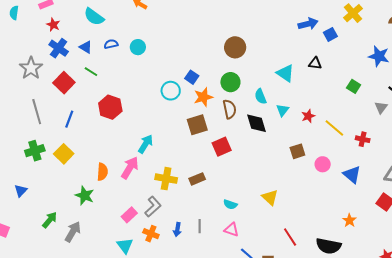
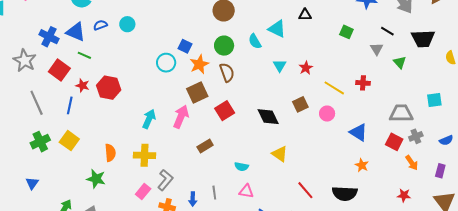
red star: (53, 25) -> (82, 85), moved
blue triangle: (86, 47) -> (76, 32), size x1.5
cyan semicircle: (261, 96) -> (255, 41), moved
black diamond: (256, 123) -> (268, 117), moved
yellow line: (334, 128) -> (334, 88), moved
pink arrow: (130, 168) -> (181, 117), moved
blue triangle: (352, 174) -> (358, 132), moved
yellow cross: (166, 179) -> (145, 155), moved

